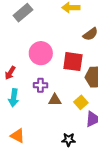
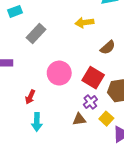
red square: (73, 62) -> (93, 78), turned 30
purple cross: (40, 85) -> (90, 102), moved, turned -32

